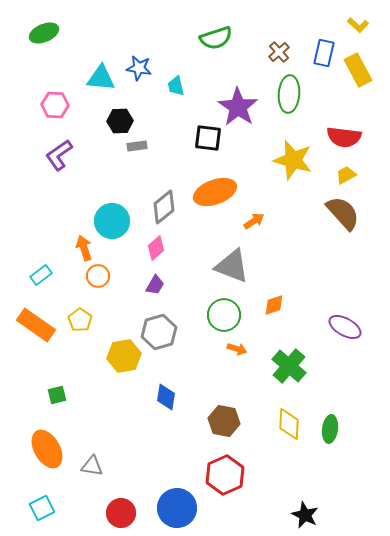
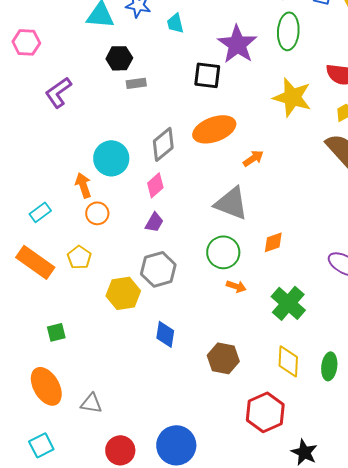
pink hexagon: (55, 105) -> (26, 42), moved
red hexagon: (225, 475) -> (265, 412), moved

